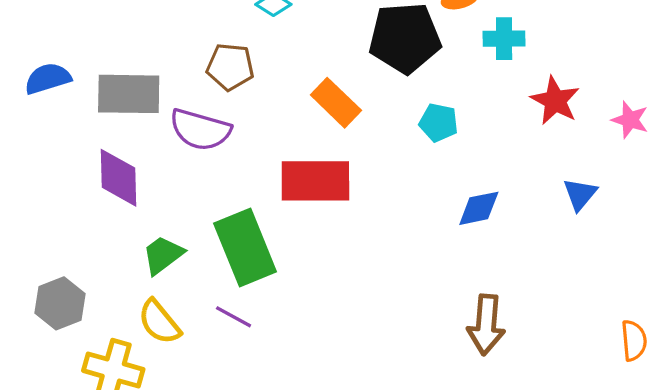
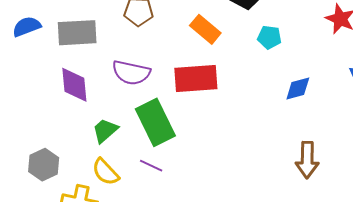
purple semicircle: (200, 130) -> (131, 73), moved

